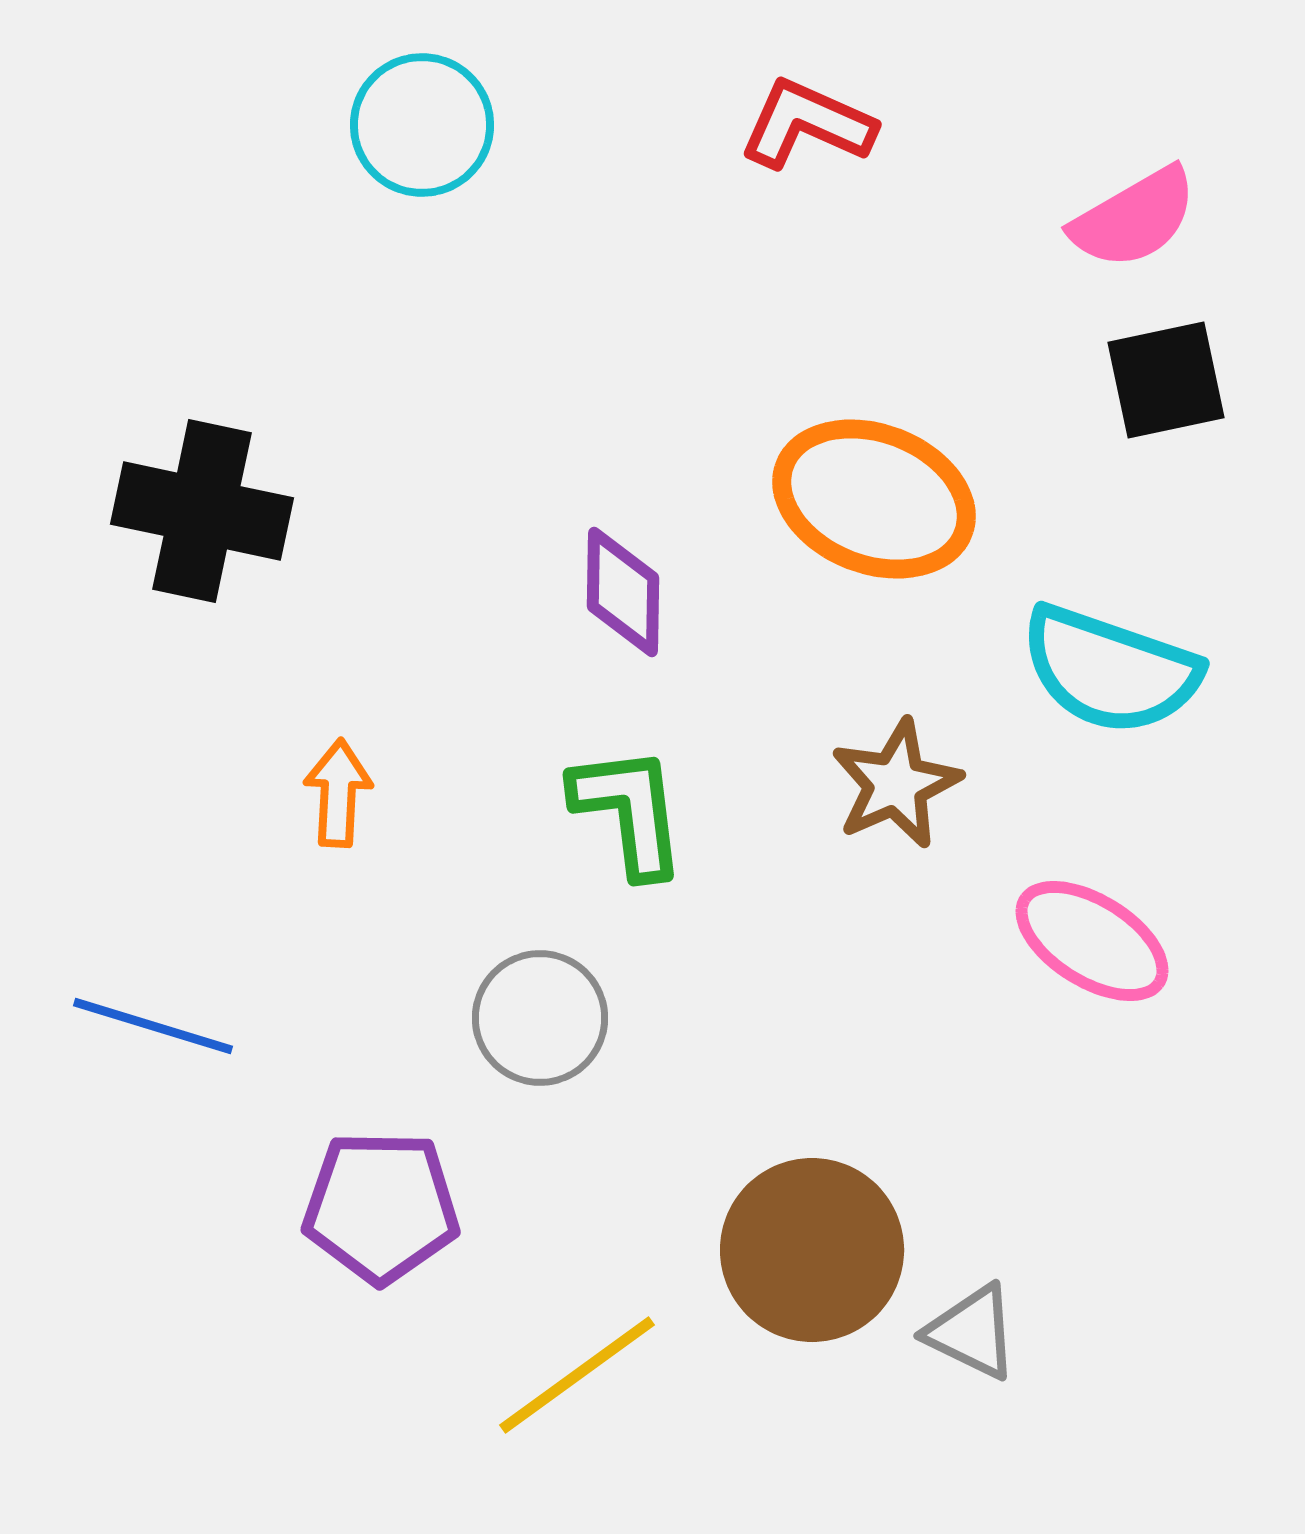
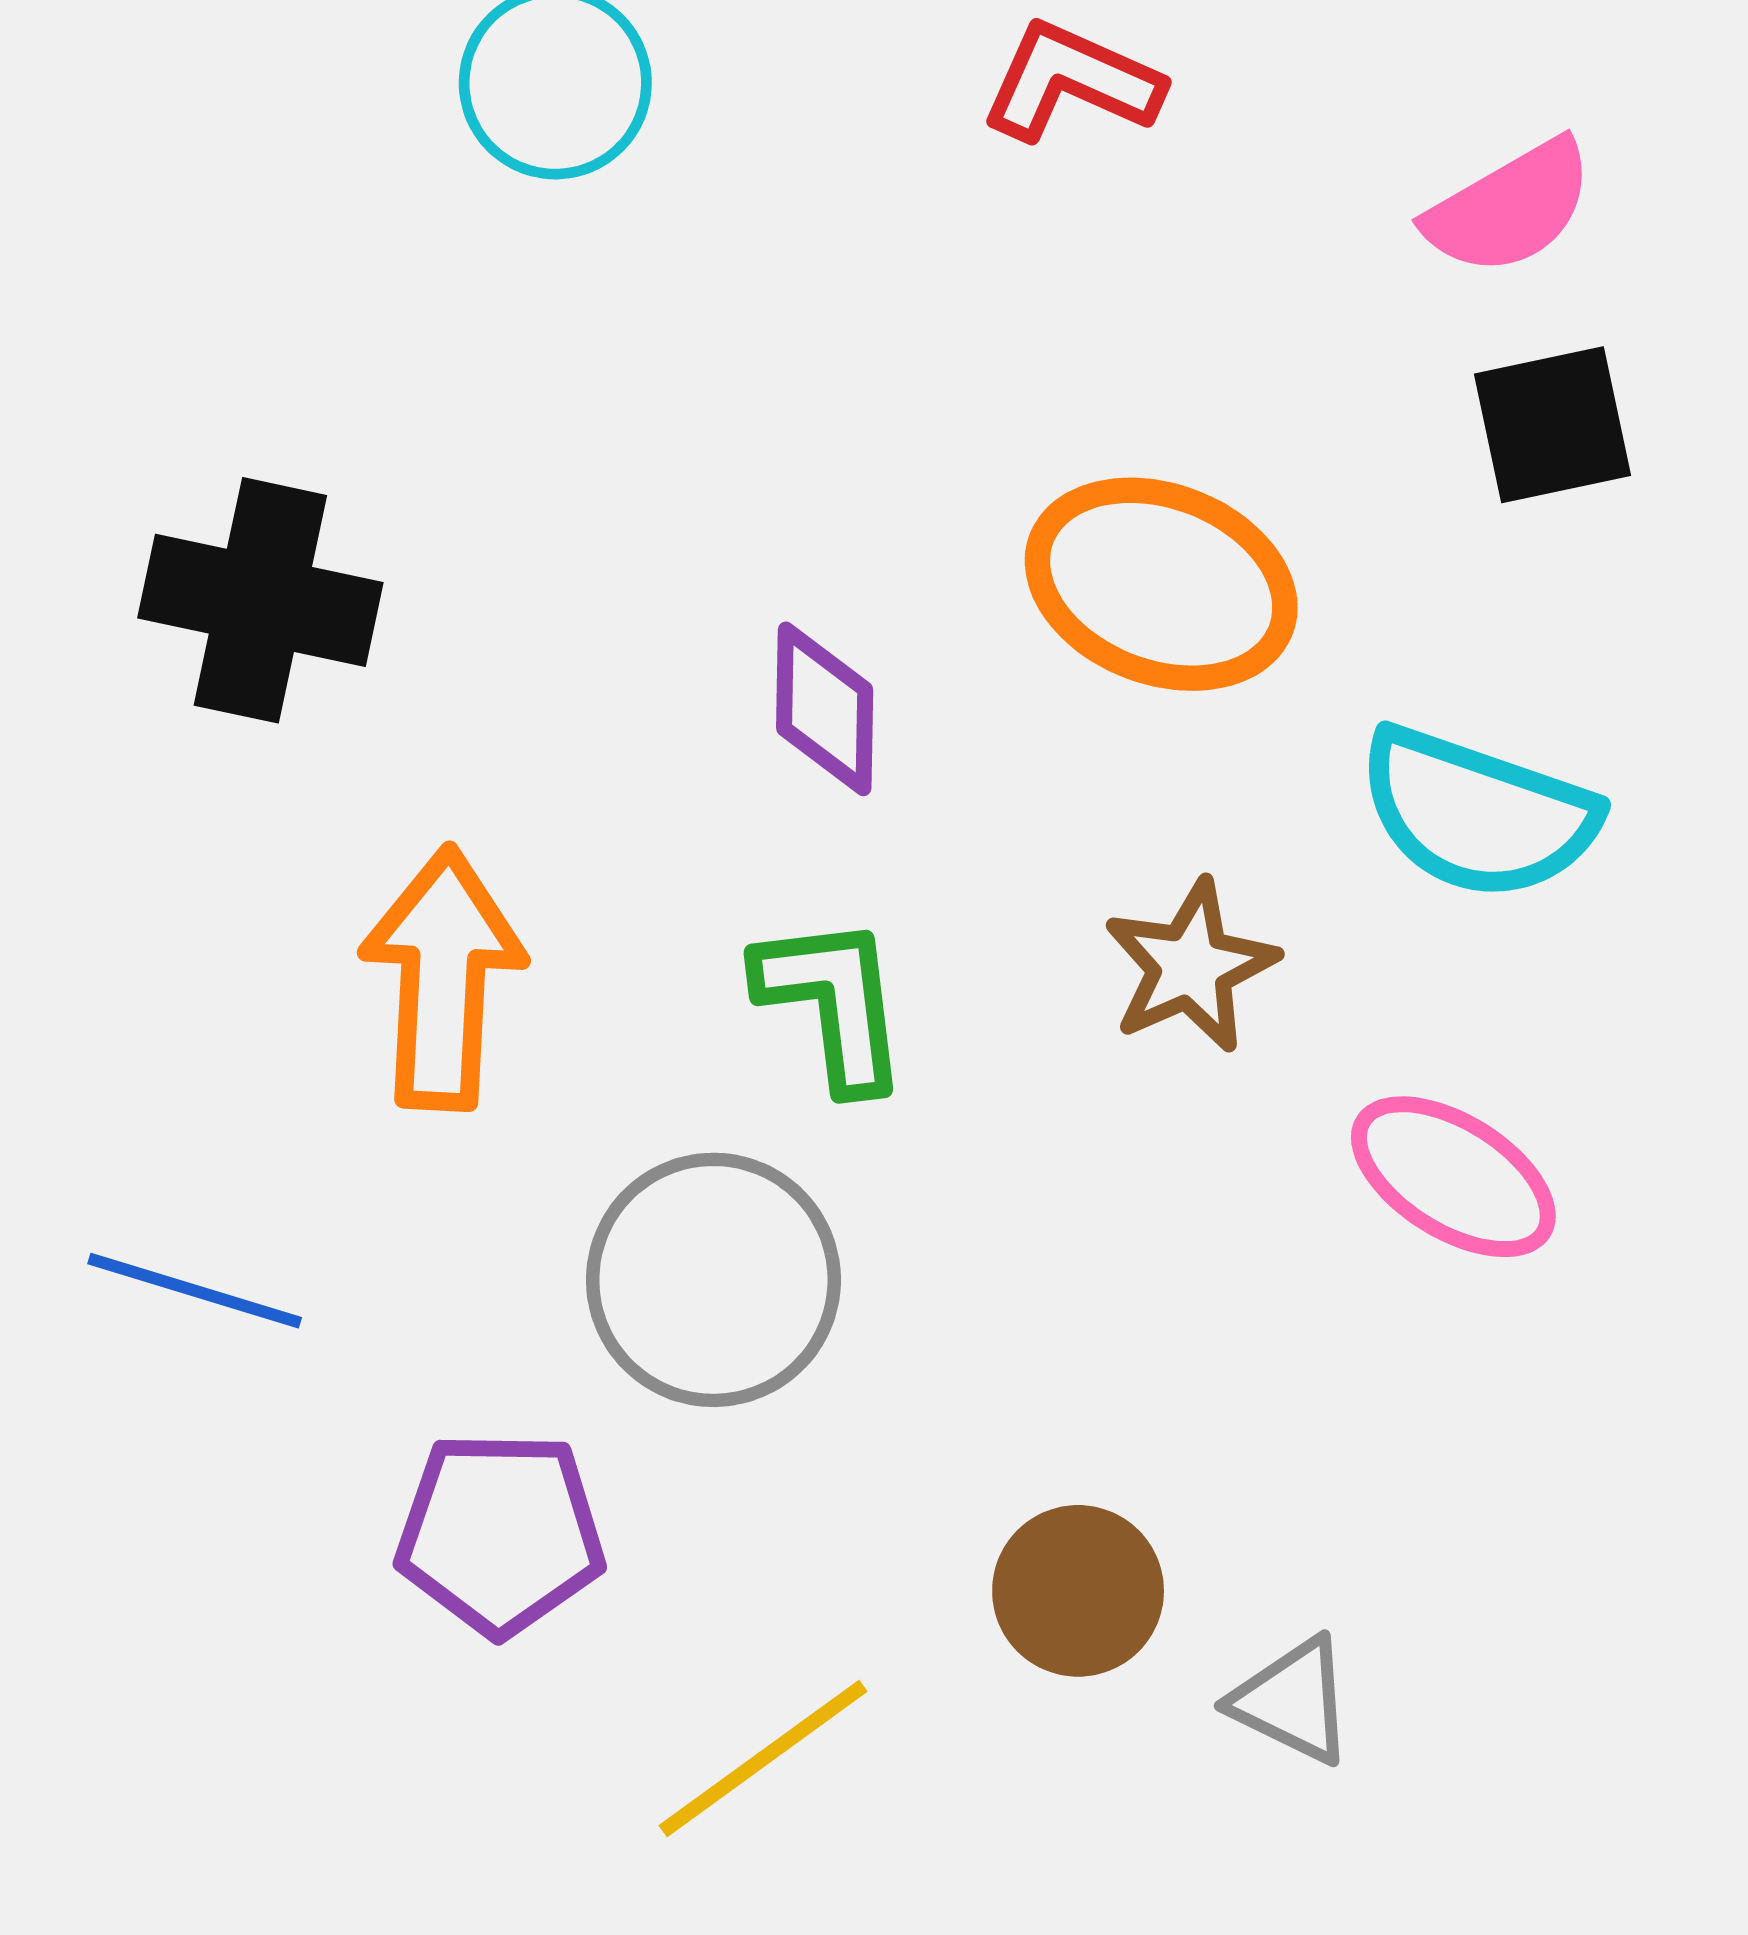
orange arrow: (338, 793) -> (443, 978), size x1.8
gray circle: (540, 1018) -> (713, 1280), size x1.4
brown circle: (812, 1250) -> (1078, 1591), size x0.7

